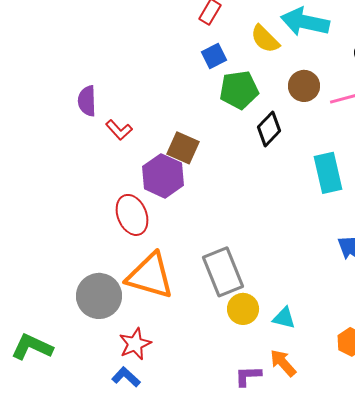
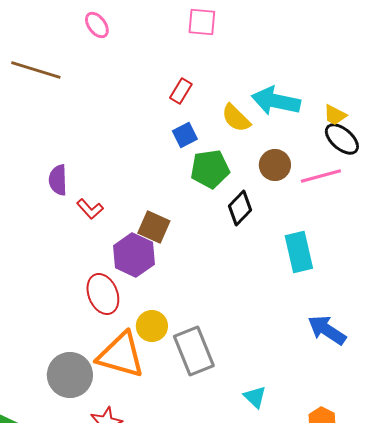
yellow circle: (243, 309) -> (152, 326), moved
cyan triangle: (284, 318) -> (255, 397), turned 30

